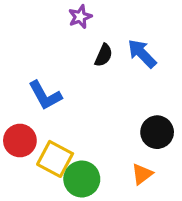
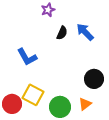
red circle: (20, 141) -> (12, 104), moved
green circle: (82, 179) -> (60, 107), moved

